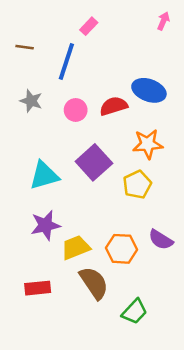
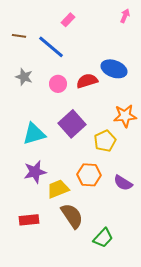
blue line: (66, 62) -> (51, 47), turned -68
orange star: (148, 144) -> (125, 116), moved
orange hexagon: (121, 249) -> (89, 175), moved

